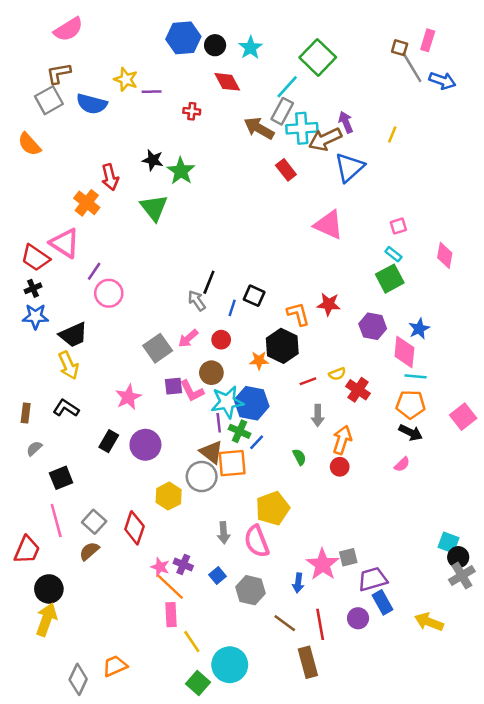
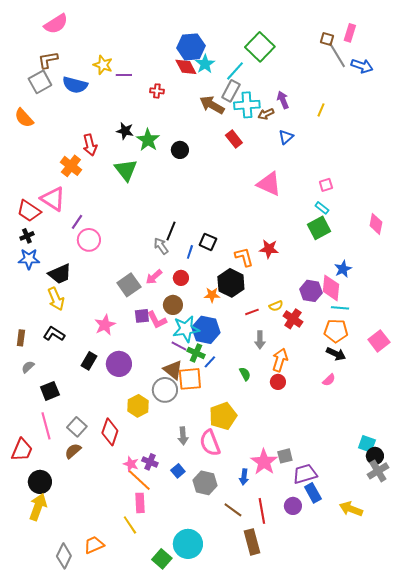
blue hexagon: (183, 38) -> (191, 47), moved
black circle: (215, 45) -> (180, 150), moved
cyan star: (250, 48) -> (205, 64), moved
brown arrow: (325, 139) -> (266, 114), size x0.6
blue triangle: (349, 167) -> (286, 137), size x0.6
pink diamond: (445, 255) -> (376, 224), moved
purple hexagon: (373, 326) -> (311, 291), moved
purple line: (219, 423) -> (179, 346), turned -56
yellow line: (192, 641) -> (130, 525), moved

